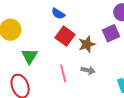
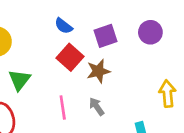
purple square: (111, 33) -> (106, 36), moved
gray arrow: (88, 70) -> (97, 106), turned -144

